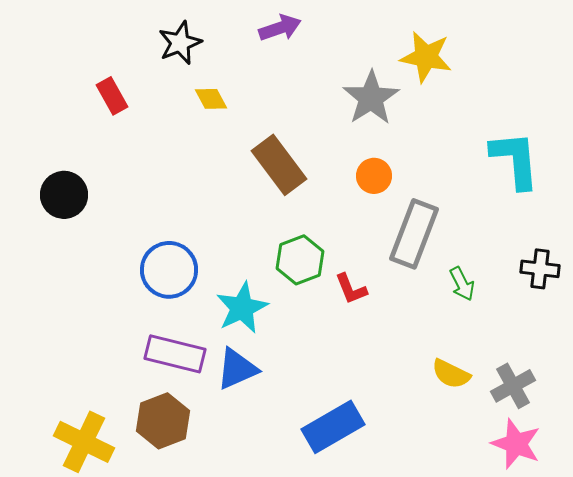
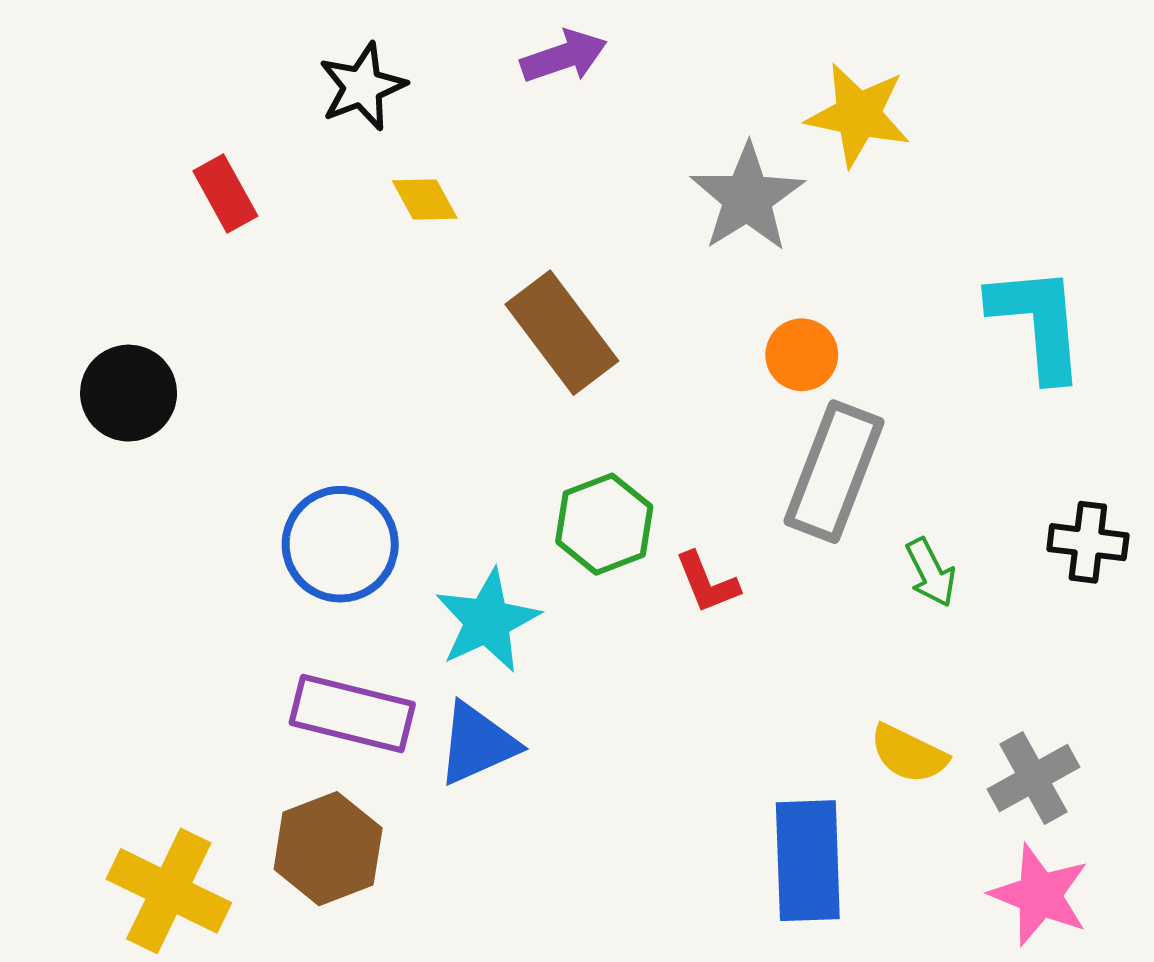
orange circle: (374, 176) -> (802, 355), moved
blue rectangle: (333, 427) -> (808, 861), moved, turned -62

